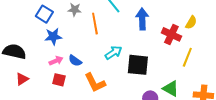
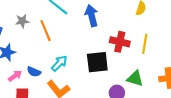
red cross: (171, 34) -> (120, 42), moved
cyan arrow: (113, 53) -> (59, 63), moved

